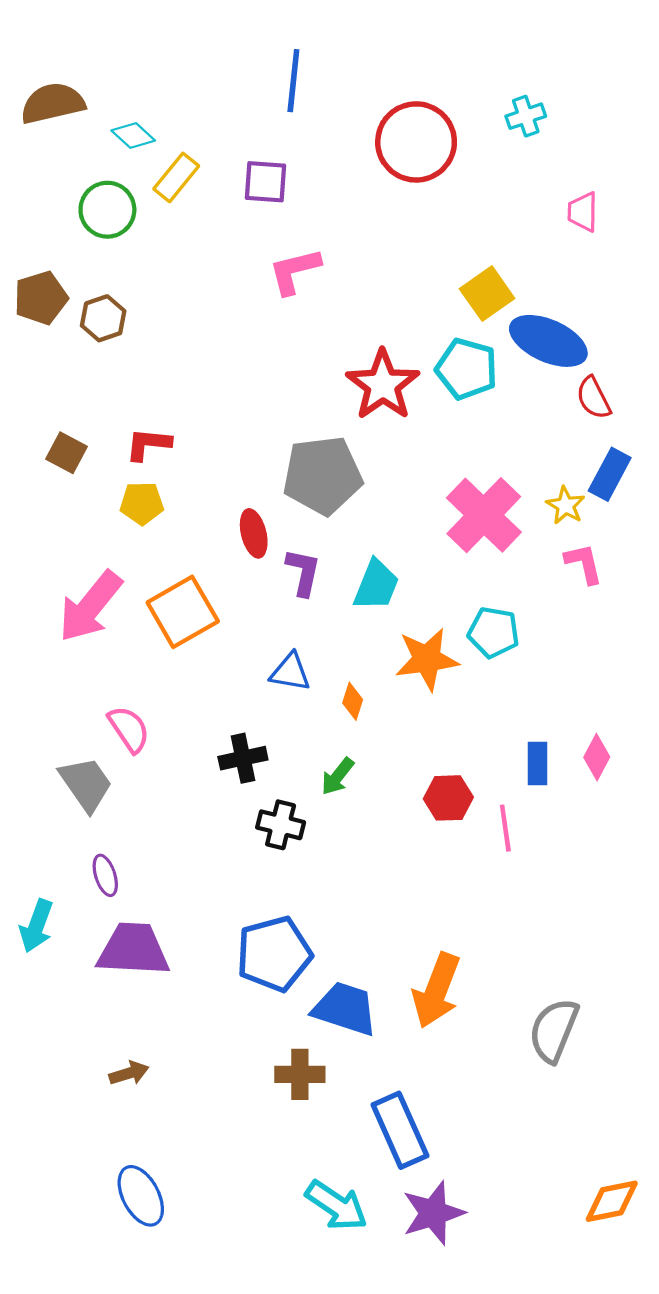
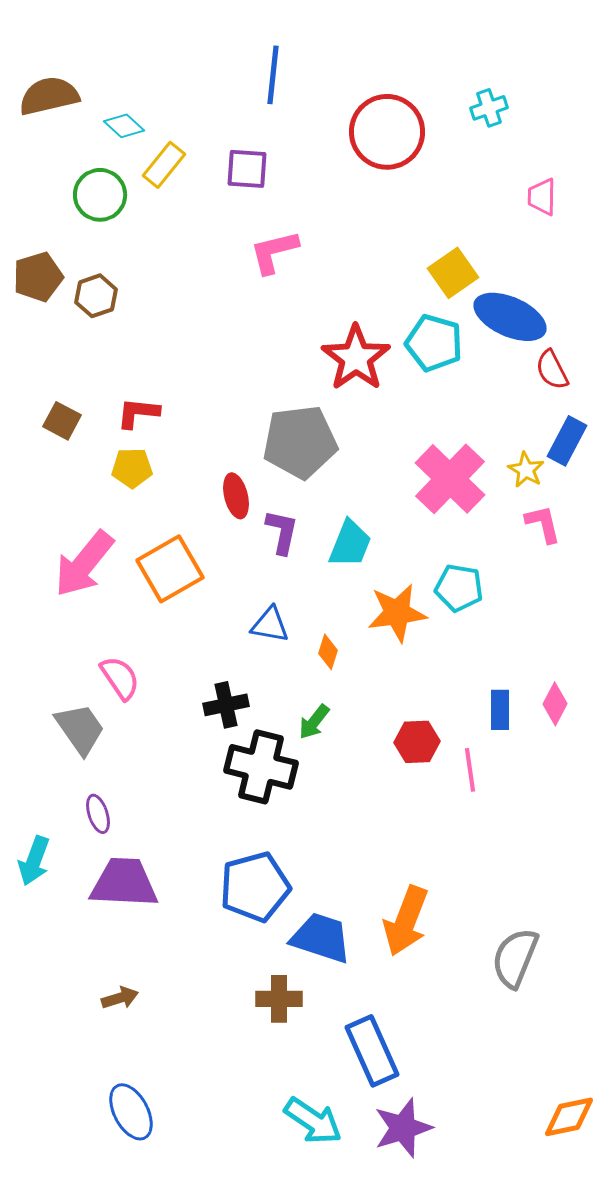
black cross: (281, 825) -> (261, 767), size x1.6

